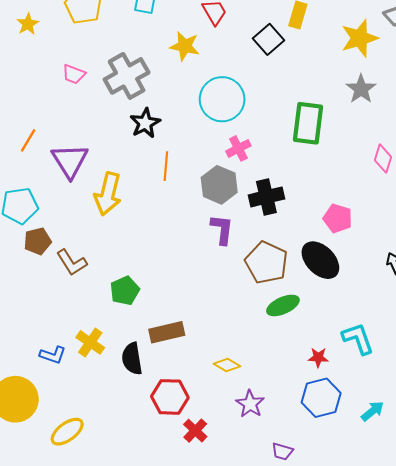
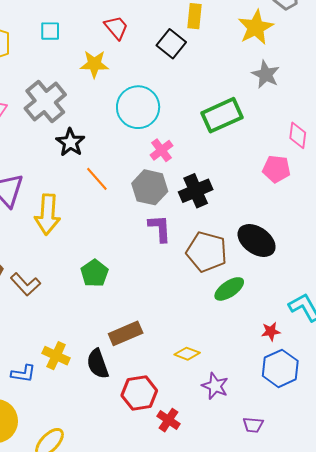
green rectangle: (308, 123) -> (222, 115), turned 69
orange line: (166, 166) -> (97, 179), turned -36
pink pentagon: (338, 218) -> (276, 169), moved
green pentagon: (125, 291) -> (95, 273), moved

